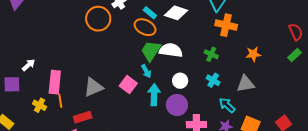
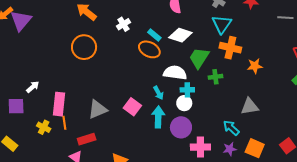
orange circle: (98, 19) -> (84, 47), moved
green trapezoid: (151, 51) -> (199, 58), moved
green cross: (211, 54) -> (215, 77), turned -32
orange star: (253, 54) -> (255, 66), moved
cyan arrow: (146, 71) -> (158, 93), moved
cyan cross: (213, 80) -> (187, 90), moved, turned -32

